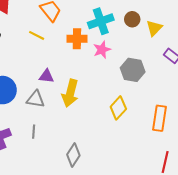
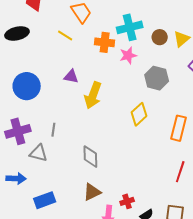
brown circle: (132, 19) -> (160, 37), moved
gray triangle: (36, 99) -> (38, 153), moved
gray diamond: (73, 155) -> (90, 157), turned -40

